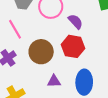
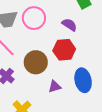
purple semicircle: (75, 22) -> (69, 25), moved

